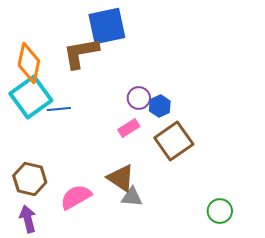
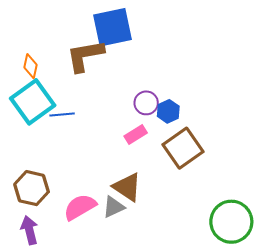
orange diamond: (29, 63) -> (30, 66), size x0.6
gray triangle: (132, 197) -> (114, 207), moved, turned -30
green circle: (220, 211) -> (231, 222), size x1.6

